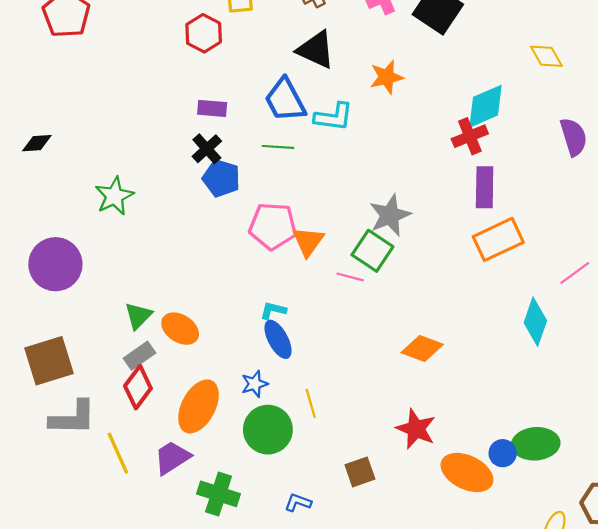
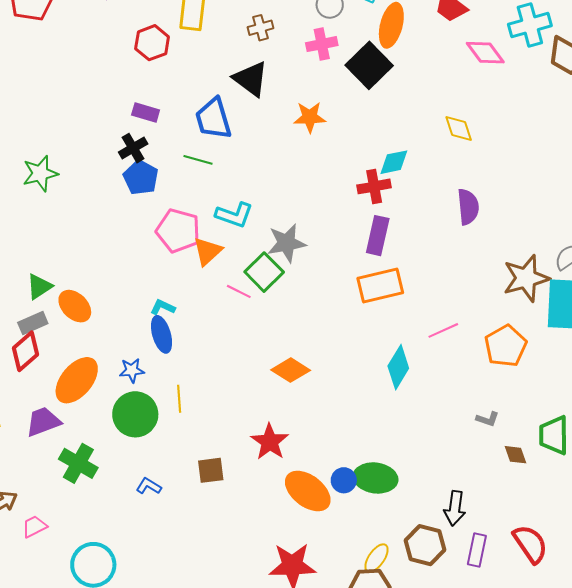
cyan diamond: (485, 106) -> (394, 162), size x0.7
cyan L-shape: (334, 117) -> (234, 215), moved

